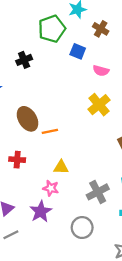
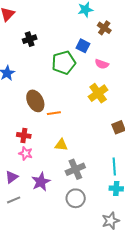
green pentagon: (52, 29) -> (64, 63), moved
black cross: (24, 60) -> (30, 39), moved
pink star: (51, 188) -> (26, 153), moved
gray cross: (98, 192) -> (75, 169), moved

